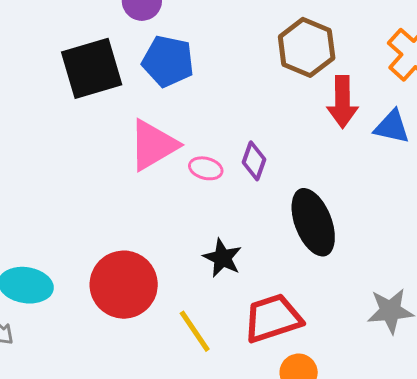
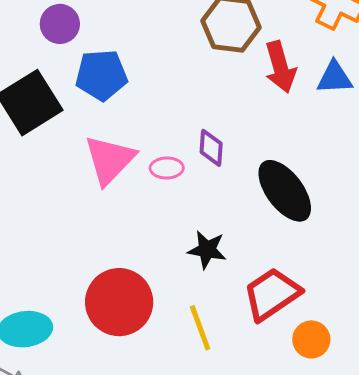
yellow line: (195, 331) -> (200, 328), turned 30

